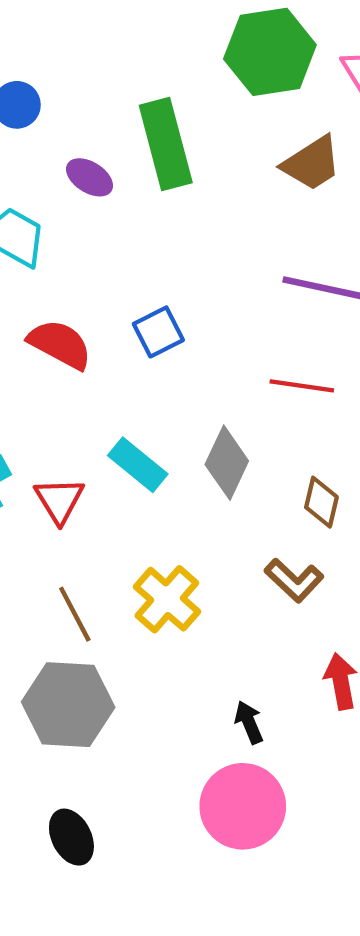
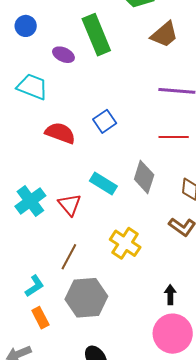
brown line: (75, 614) -> (69, 257), moved, turned 64
black arrow: (249, 722) -> (170, 295), turned 30

